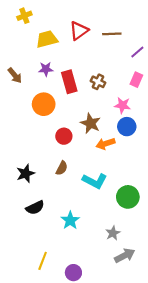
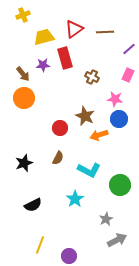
brown arrow: (15, 75) -> (23, 74), moved
red rectangle: (69, 82) -> (65, 58), moved
orange circle: (44, 104) -> (24, 98), moved
black semicircle: (35, 208) -> (33, 205), moved
cyan star: (70, 220) -> (75, 199), moved

